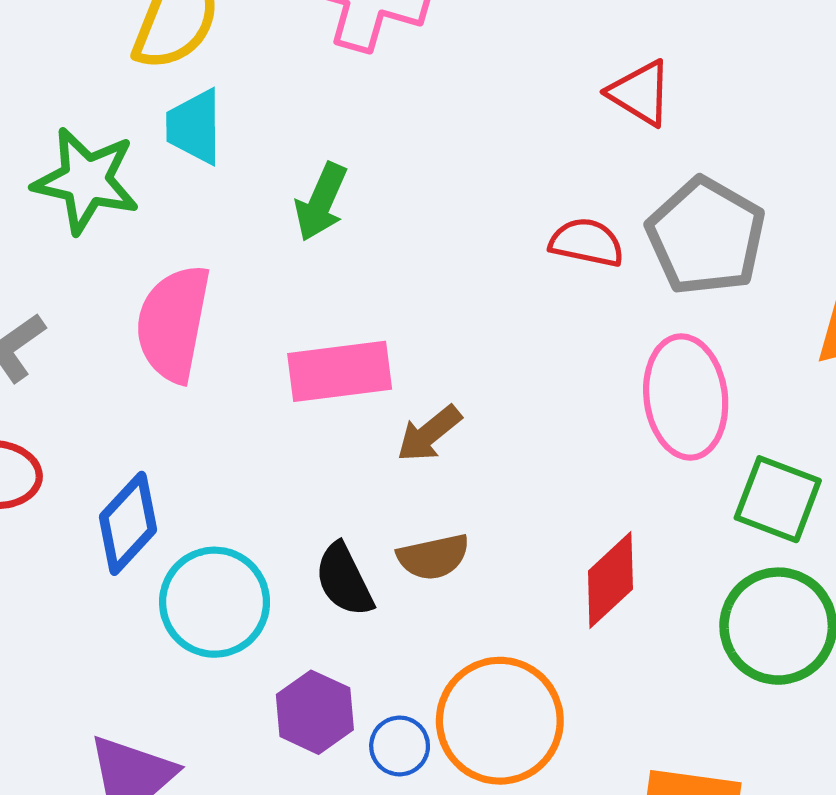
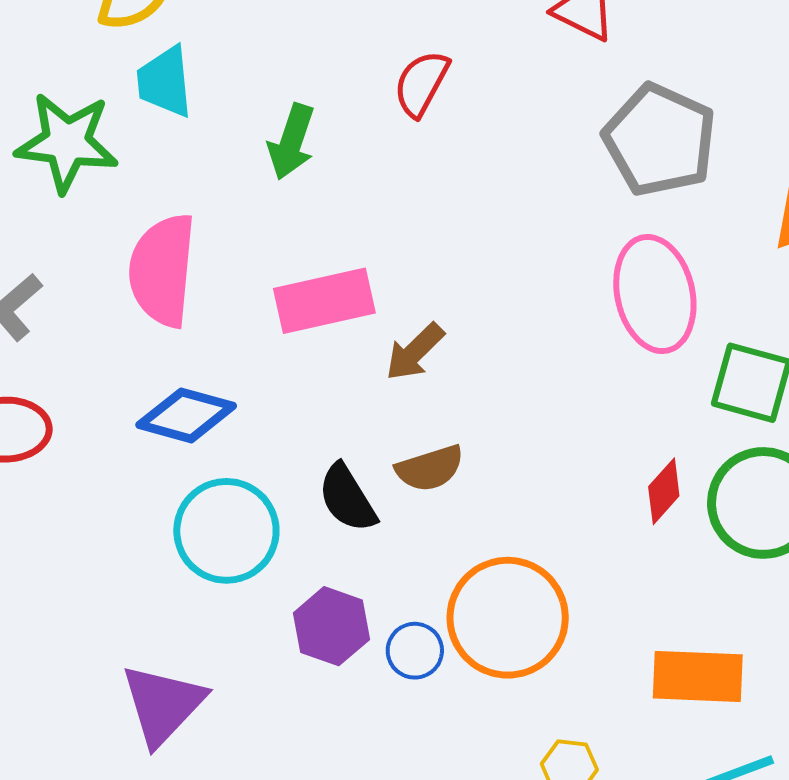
red semicircle: (587, 242) -> (421, 83), moved, turned -68
blue diamond: (128, 523) -> (186, 415), moved, turned 68
red diamond: (610, 580) -> (664, 491), moved, size x0.7

